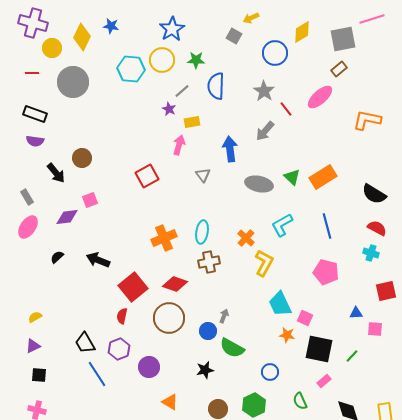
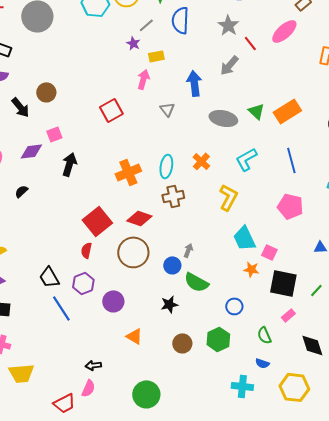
orange cross: (246, 238) -> (201, 161), moved
black arrow: (98, 260) -> (69, 164), moved, turned 85

